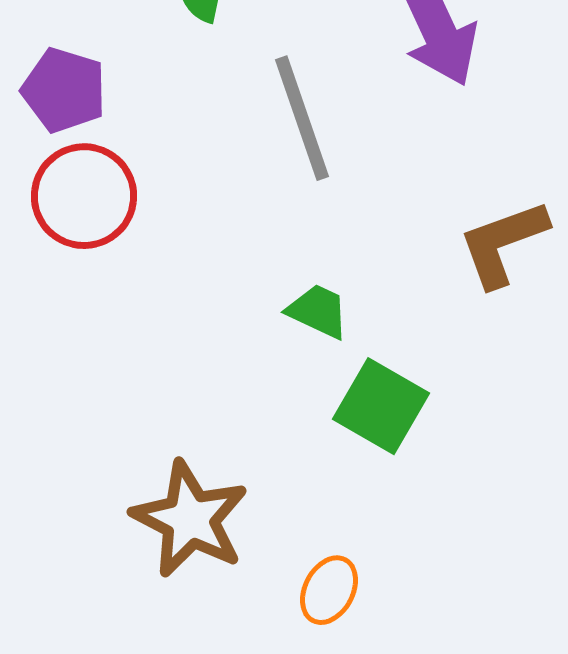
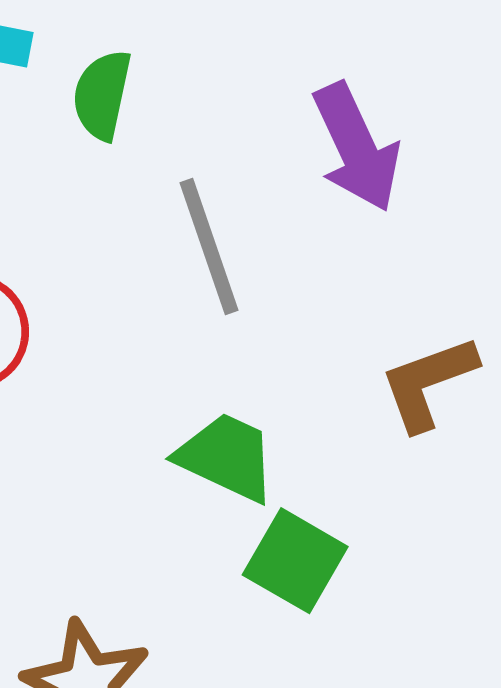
green trapezoid: (318, 311) -> (226, 457), size x1.5

